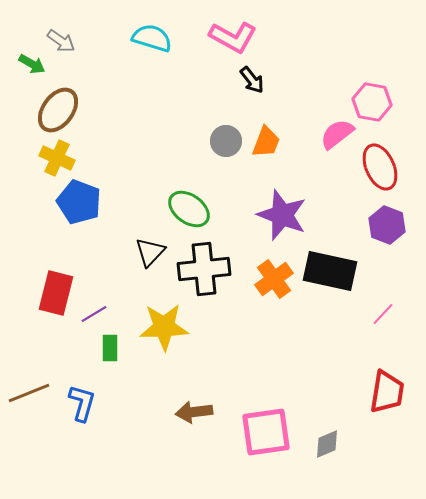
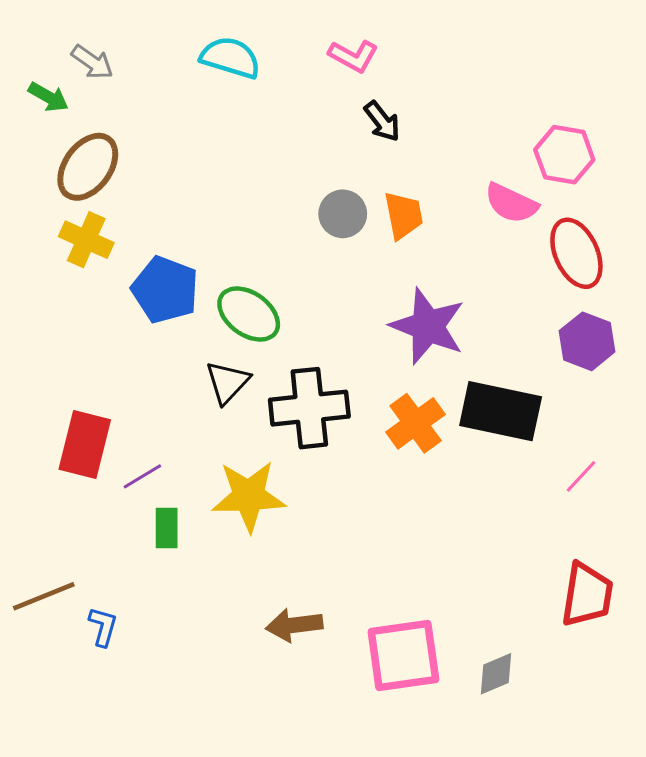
pink L-shape: (233, 37) -> (353, 56), size x0.7
pink semicircle: (337, 134) -> (511, 203), turned -117
orange trapezoid: (266, 142) -> (403, 215), turned -32
blue pentagon: (79, 202) -> (165, 290), moved
green ellipse: (189, 209) -> (249, 314), moved
blue L-shape: (82, 403) -> (103, 627), moved, size x0.7

